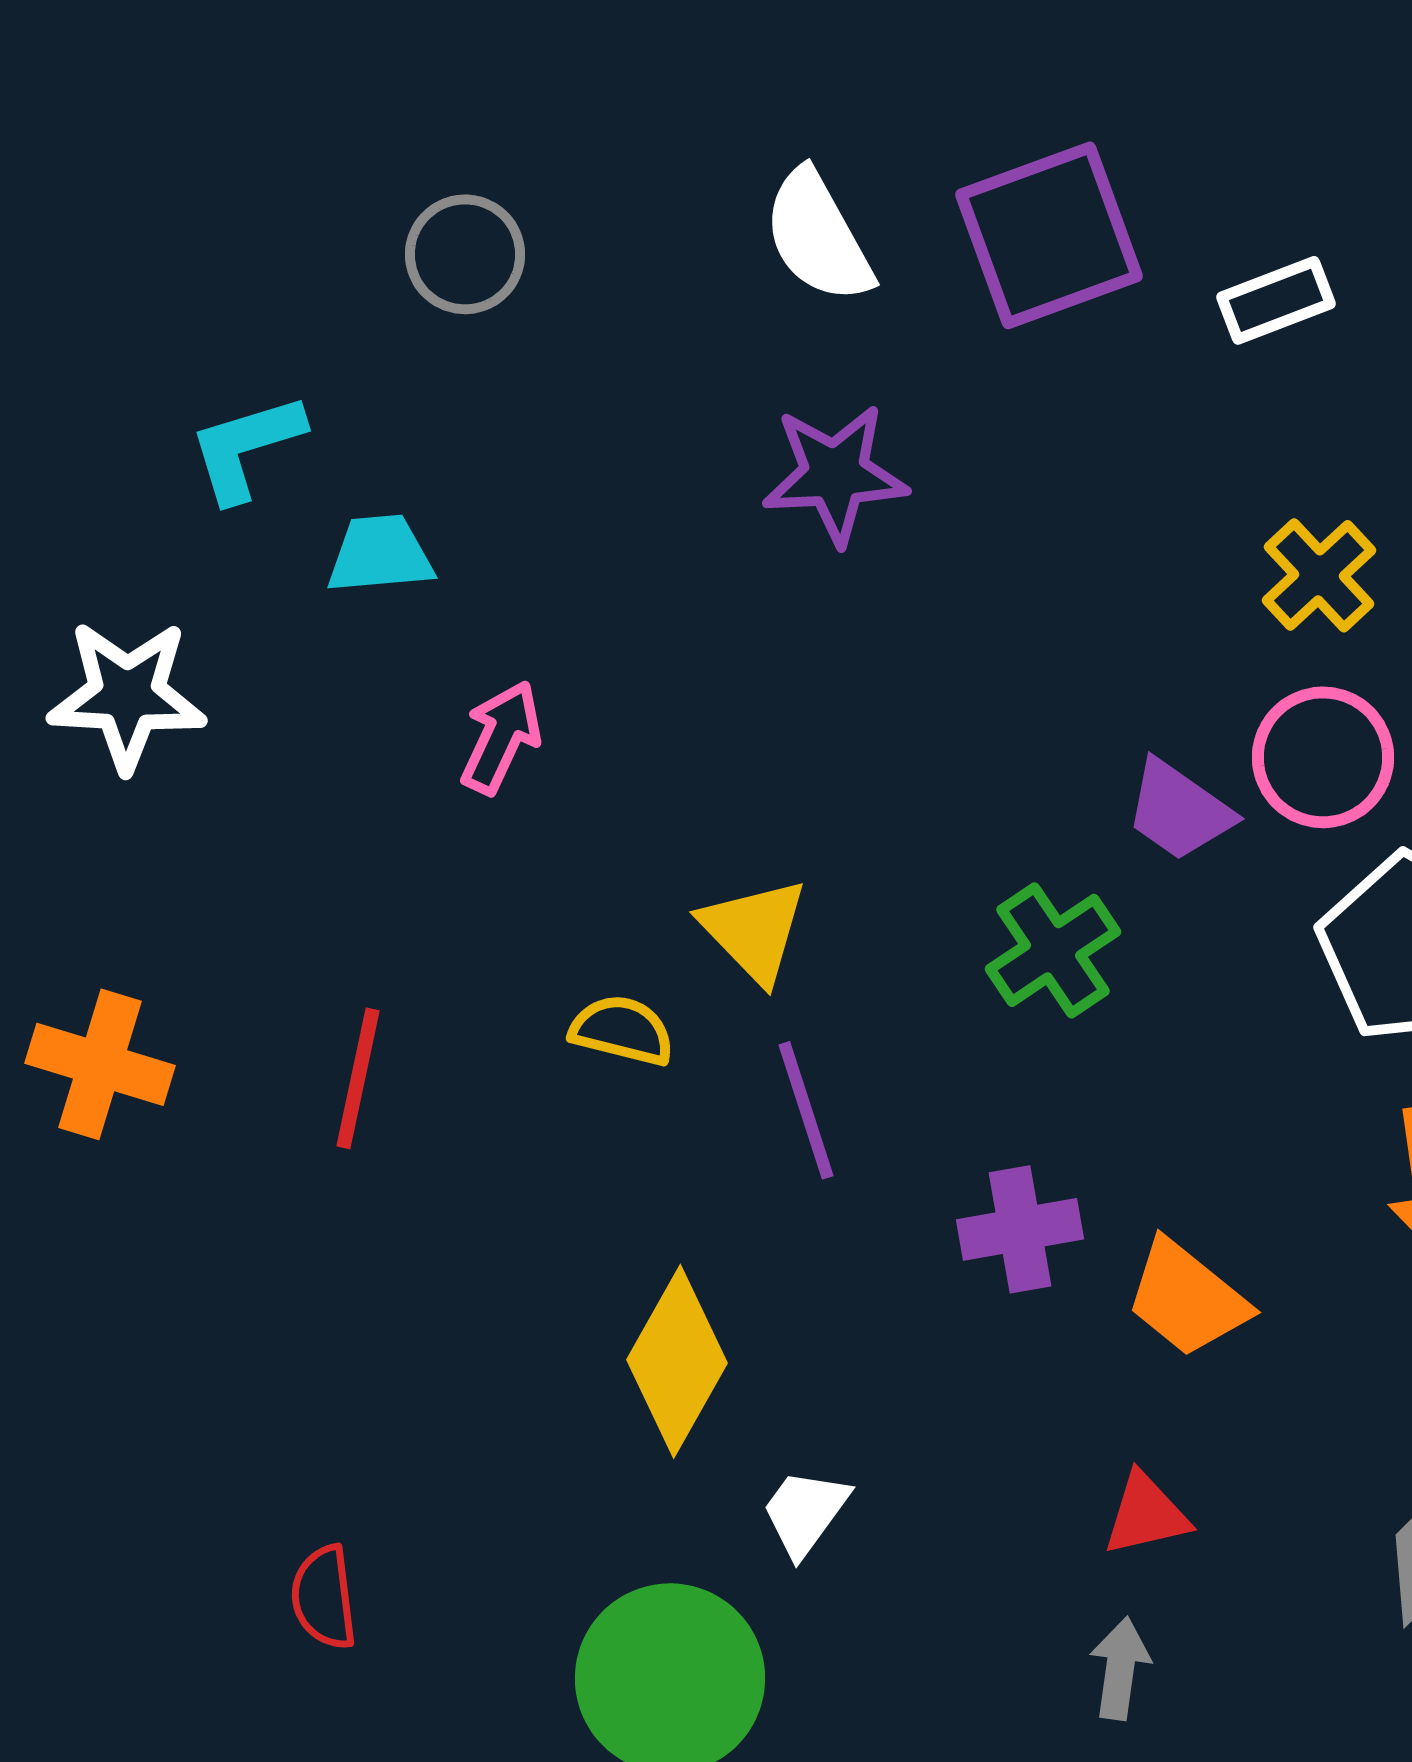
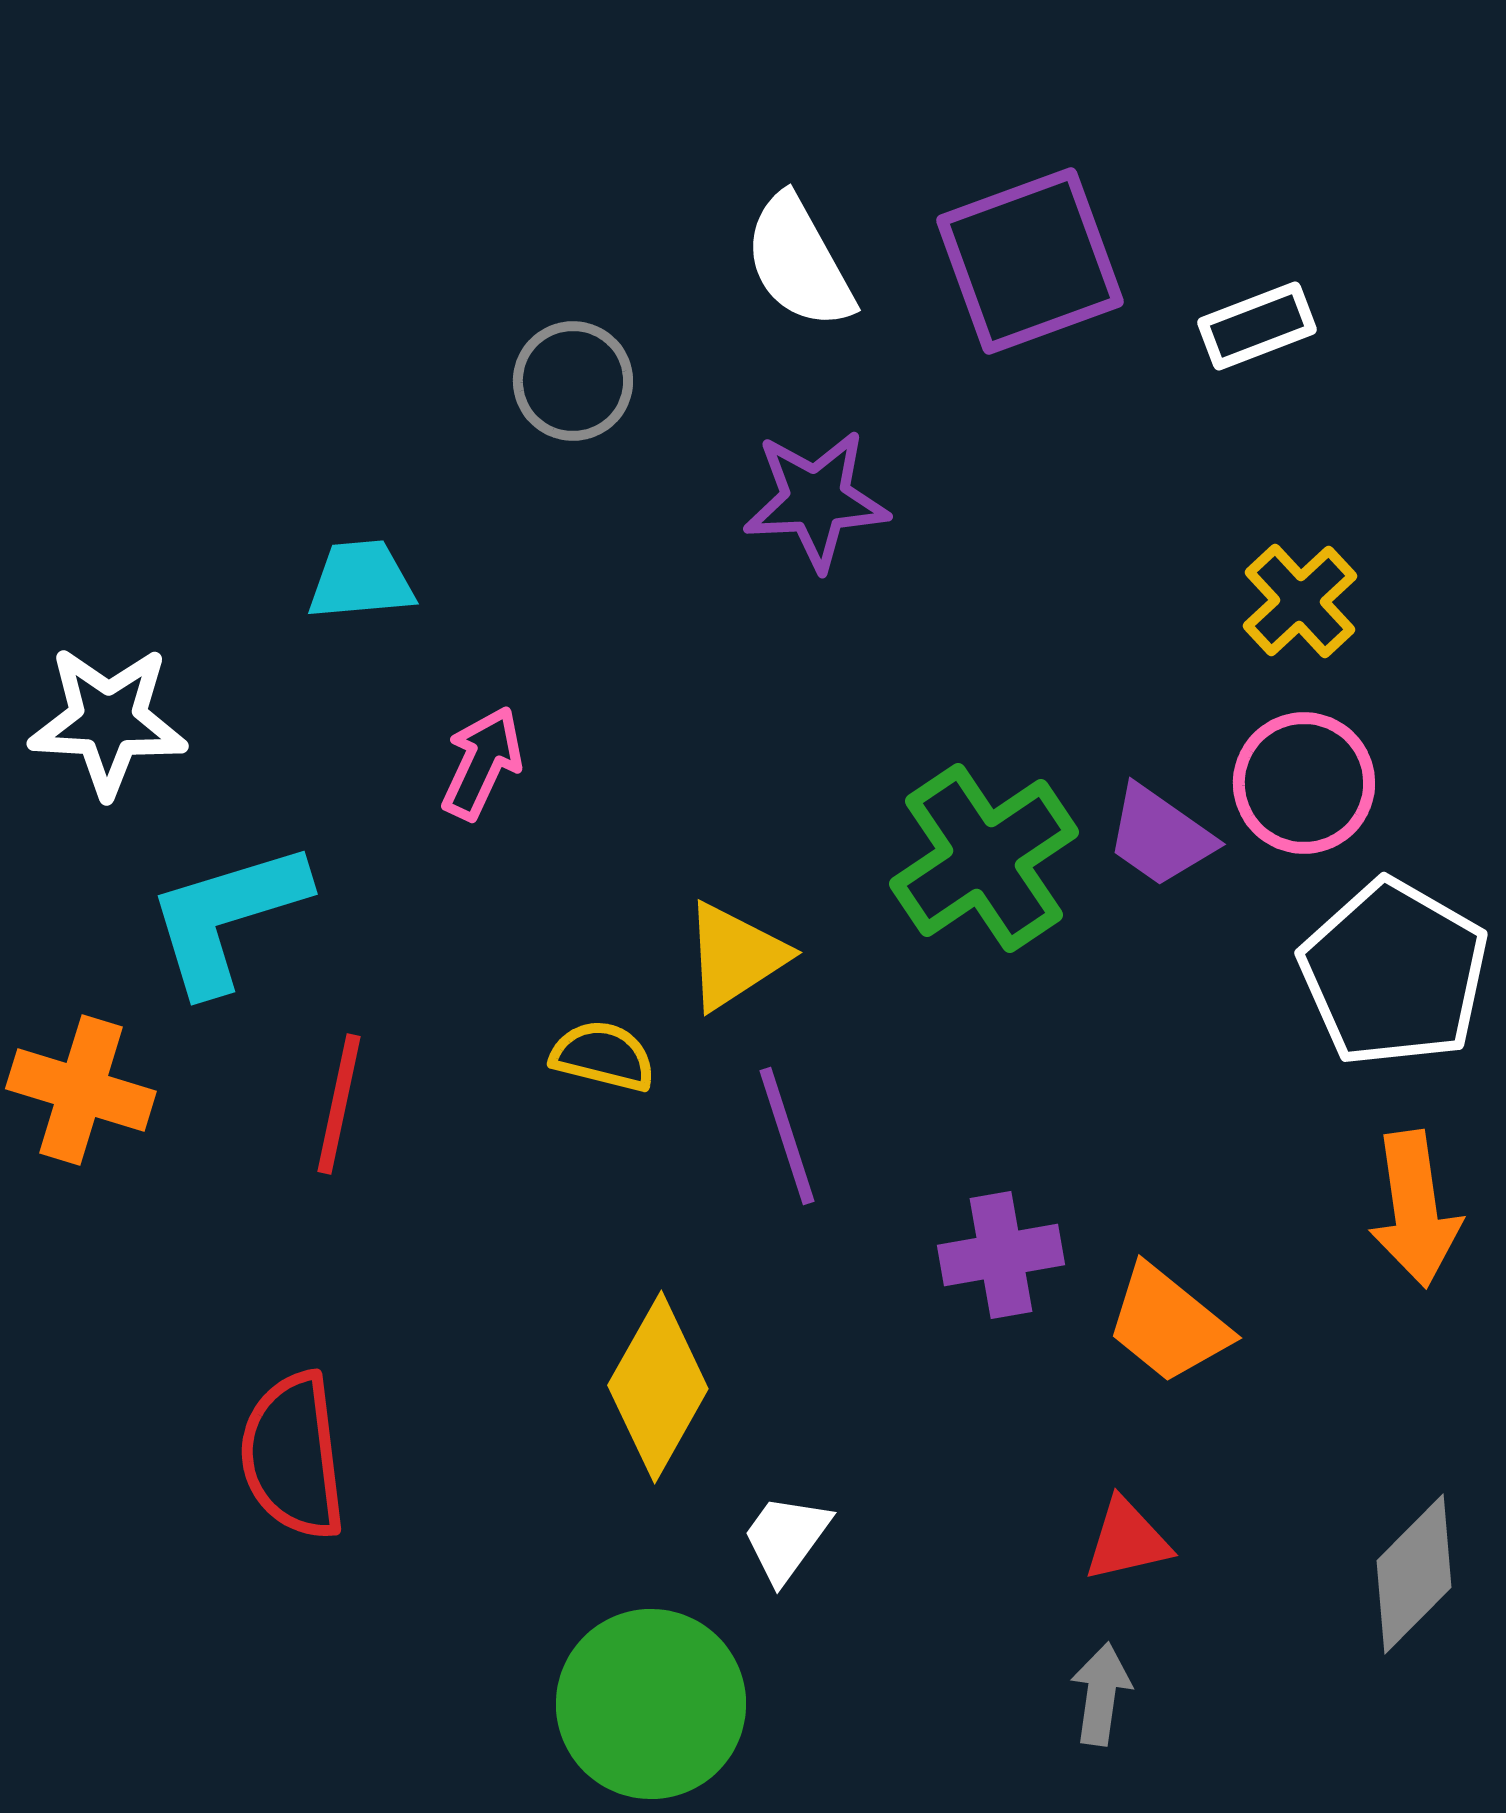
gray circle: (465, 254) -> (573, 381), moved
cyan L-shape: (246, 447) -> (227, 917), moved, size x1.4
yellow triangle: (754, 930) -> (735, 956), turned 41
green cross: (1053, 950) -> (984, 858), moved, size x1.4
red semicircle: (324, 1597) -> (293, 1456), moved, size x1.6

